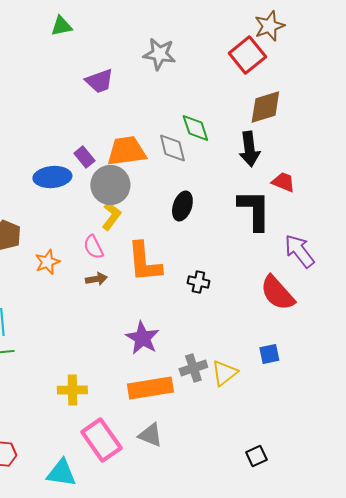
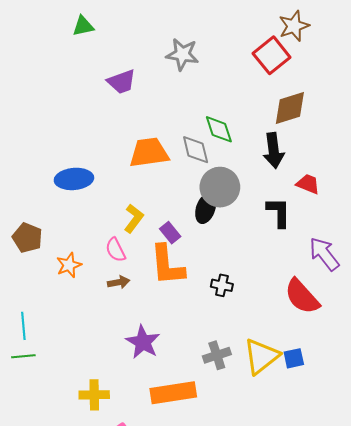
purple rectangle: (84, 157) -> (170, 233), moved
gray circle: (110, 185) -> (220, 187), moved
black L-shape: (254, 210) -> (279, 212), size x0.7
purple star: (142, 338) -> (143, 342), moved
gray cross: (193, 368) -> (217, 355), moved
yellow triangle: (224, 373) -> (261, 356), moved, size x1.4

